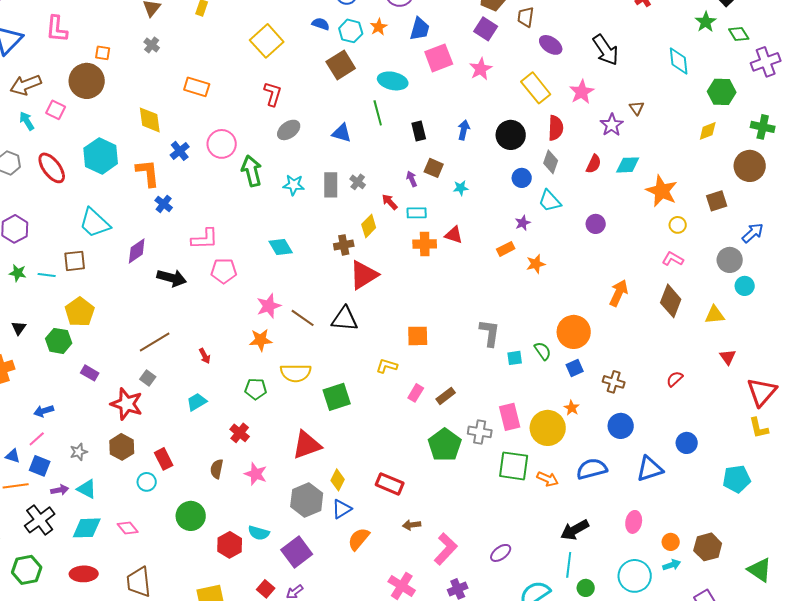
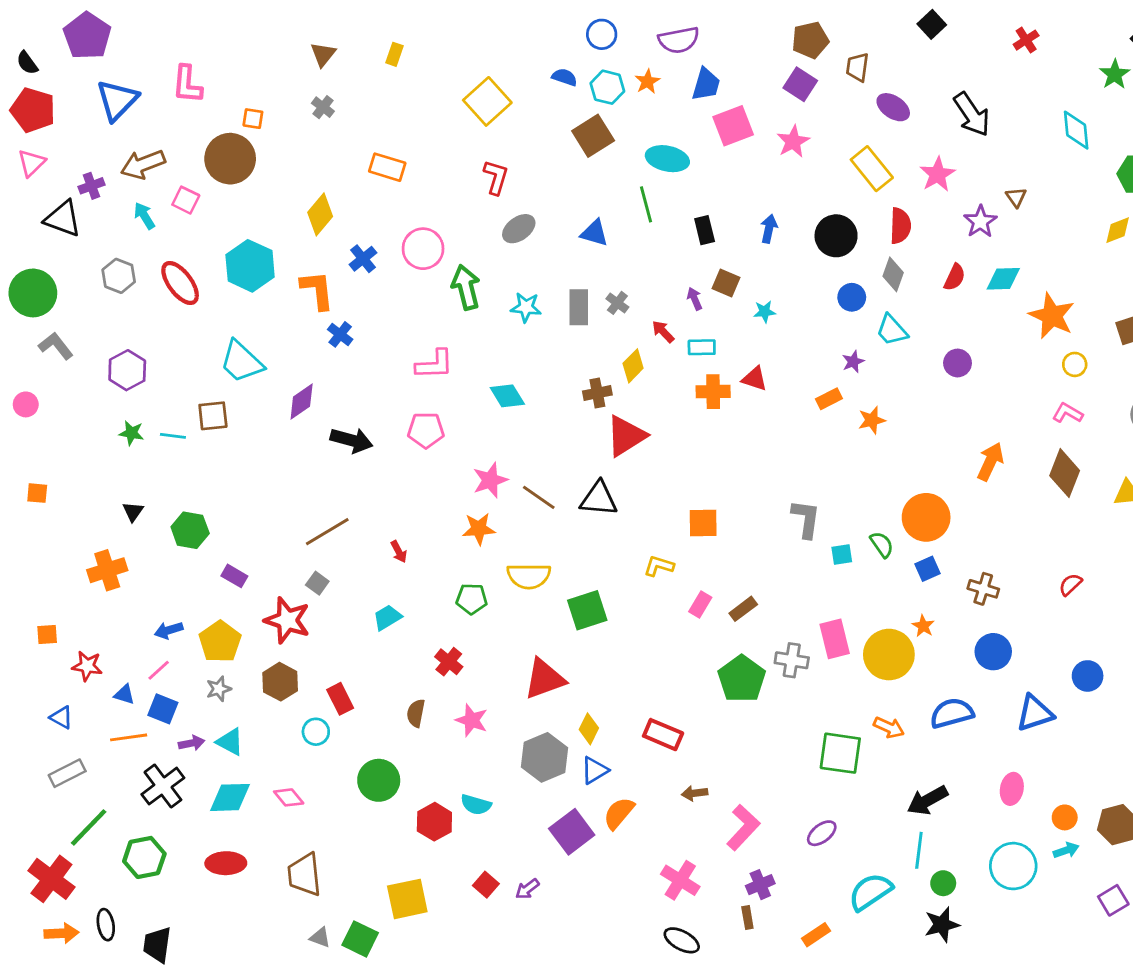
yellow diamond: (150, 120) -> (320, 214), turned 48
pink L-shape: (205, 239) -> (434, 364), moved
yellow pentagon: (80, 312) -> (220, 642), moved
green square: (514, 466) -> (840, 753), moved
purple square: (297, 552) -> (572, 832), moved

